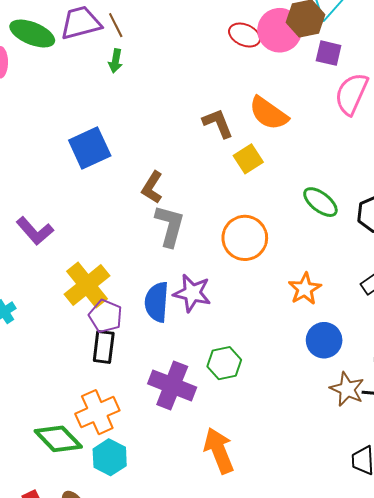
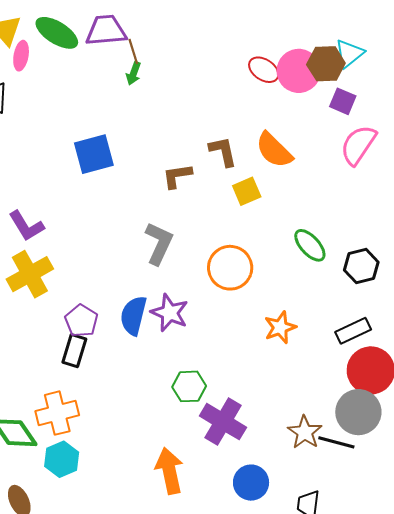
brown line: (116, 25) -> (133, 51), moved
brown L-shape: (152, 187) -> (177, 176), moved, turned 40
yellow cross: (87, 285) -> (30, 274), moved
blue circle: (324, 340) -> (251, 483), moved
purple cross: (172, 386) -> (223, 422), moved

